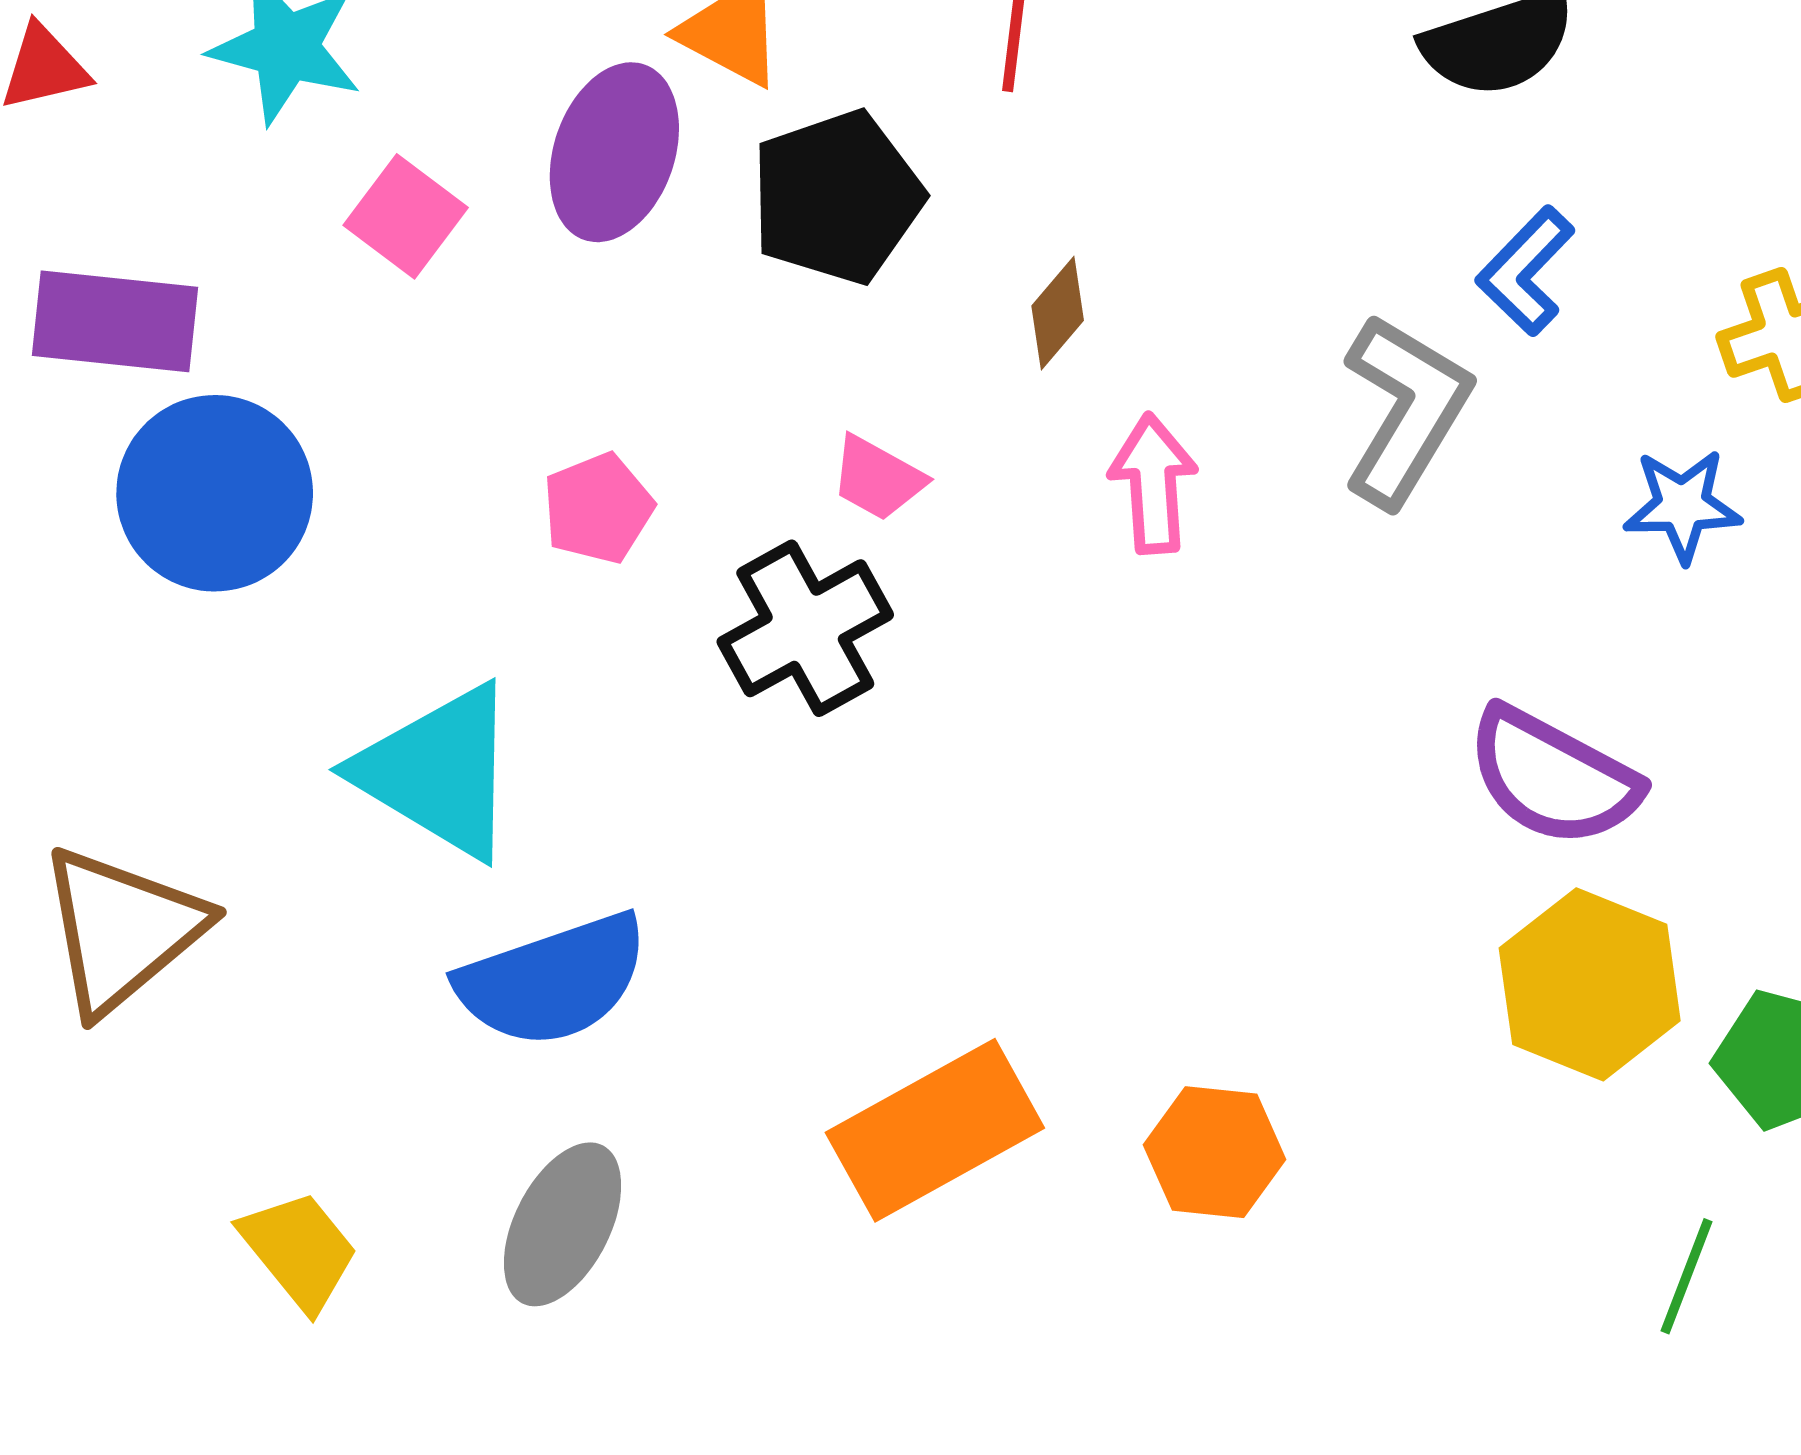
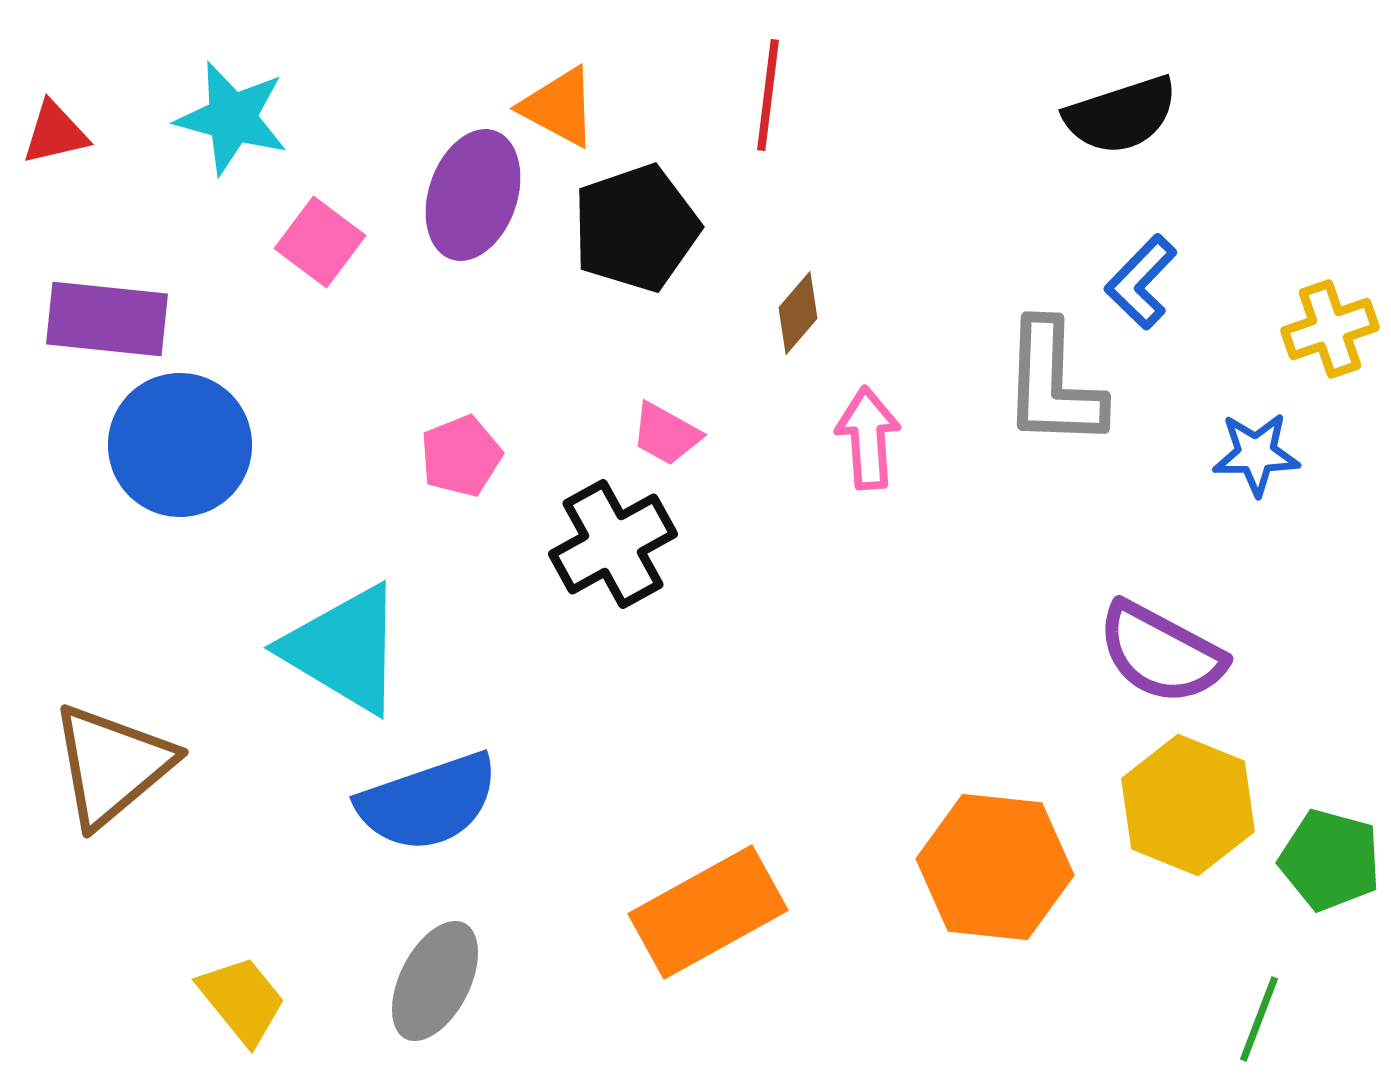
gray L-shape: (1406, 410) -> (1053, 384), turned 151
orange hexagon: (1215, 1152) -> (995, 867), moved, size x1.5

